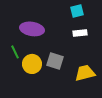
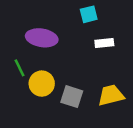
cyan square: (77, 11) -> (89, 14), moved
gray square: (55, 61) -> (72, 97), moved

